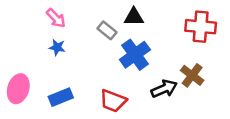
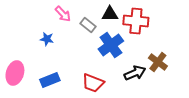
pink arrow: (56, 18) -> (63, 14), moved
red cross: (201, 27) -> (136, 21), moved

